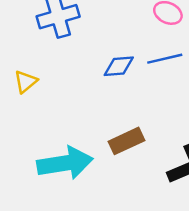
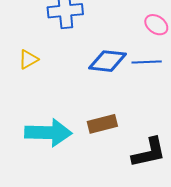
blue diamond: (119, 66) -> (108, 61), size x1.4

